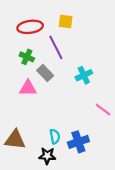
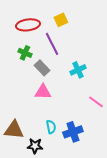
yellow square: (66, 21) -> (61, 20), turned -32
pink triangle: (28, 88) -> (43, 92), moved
black star: (47, 156) -> (35, 146), moved

